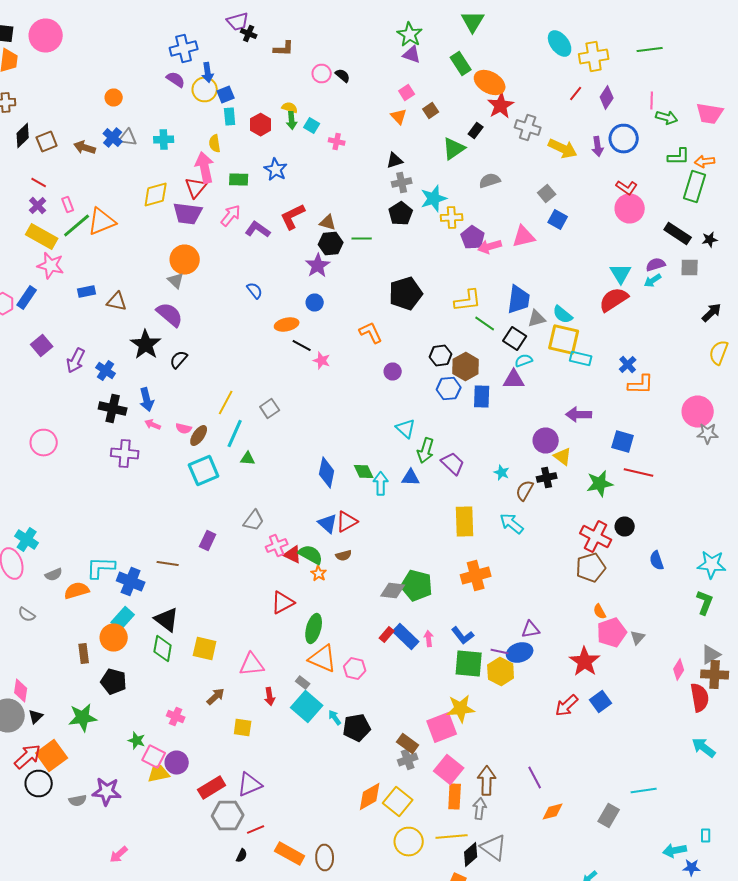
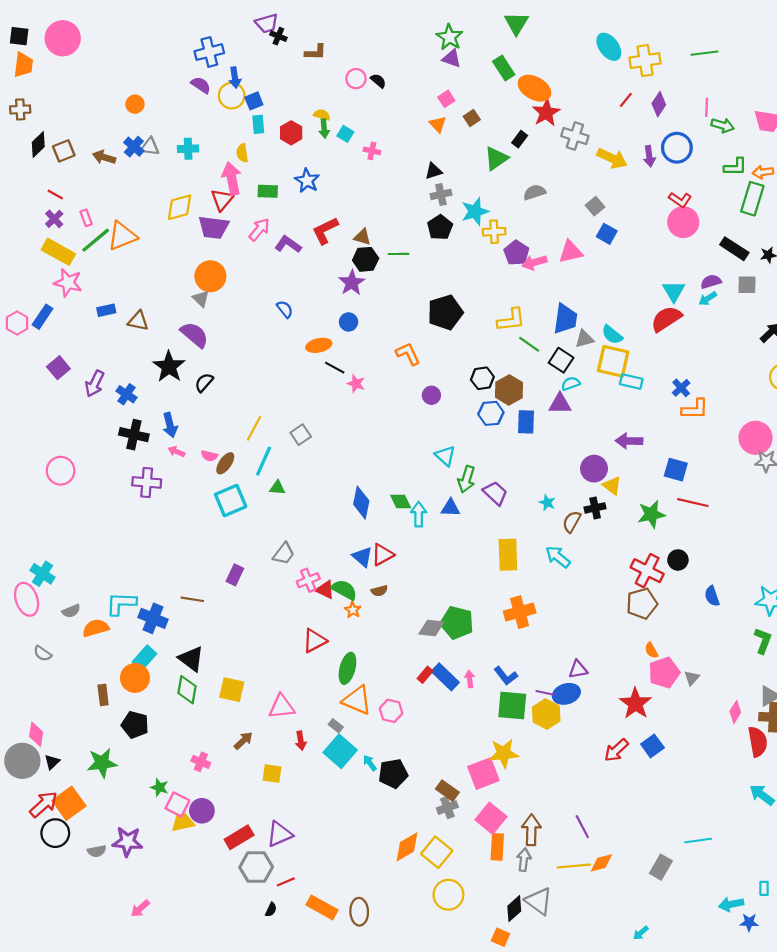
yellow line: (452, 836) -> (574, 866), moved

